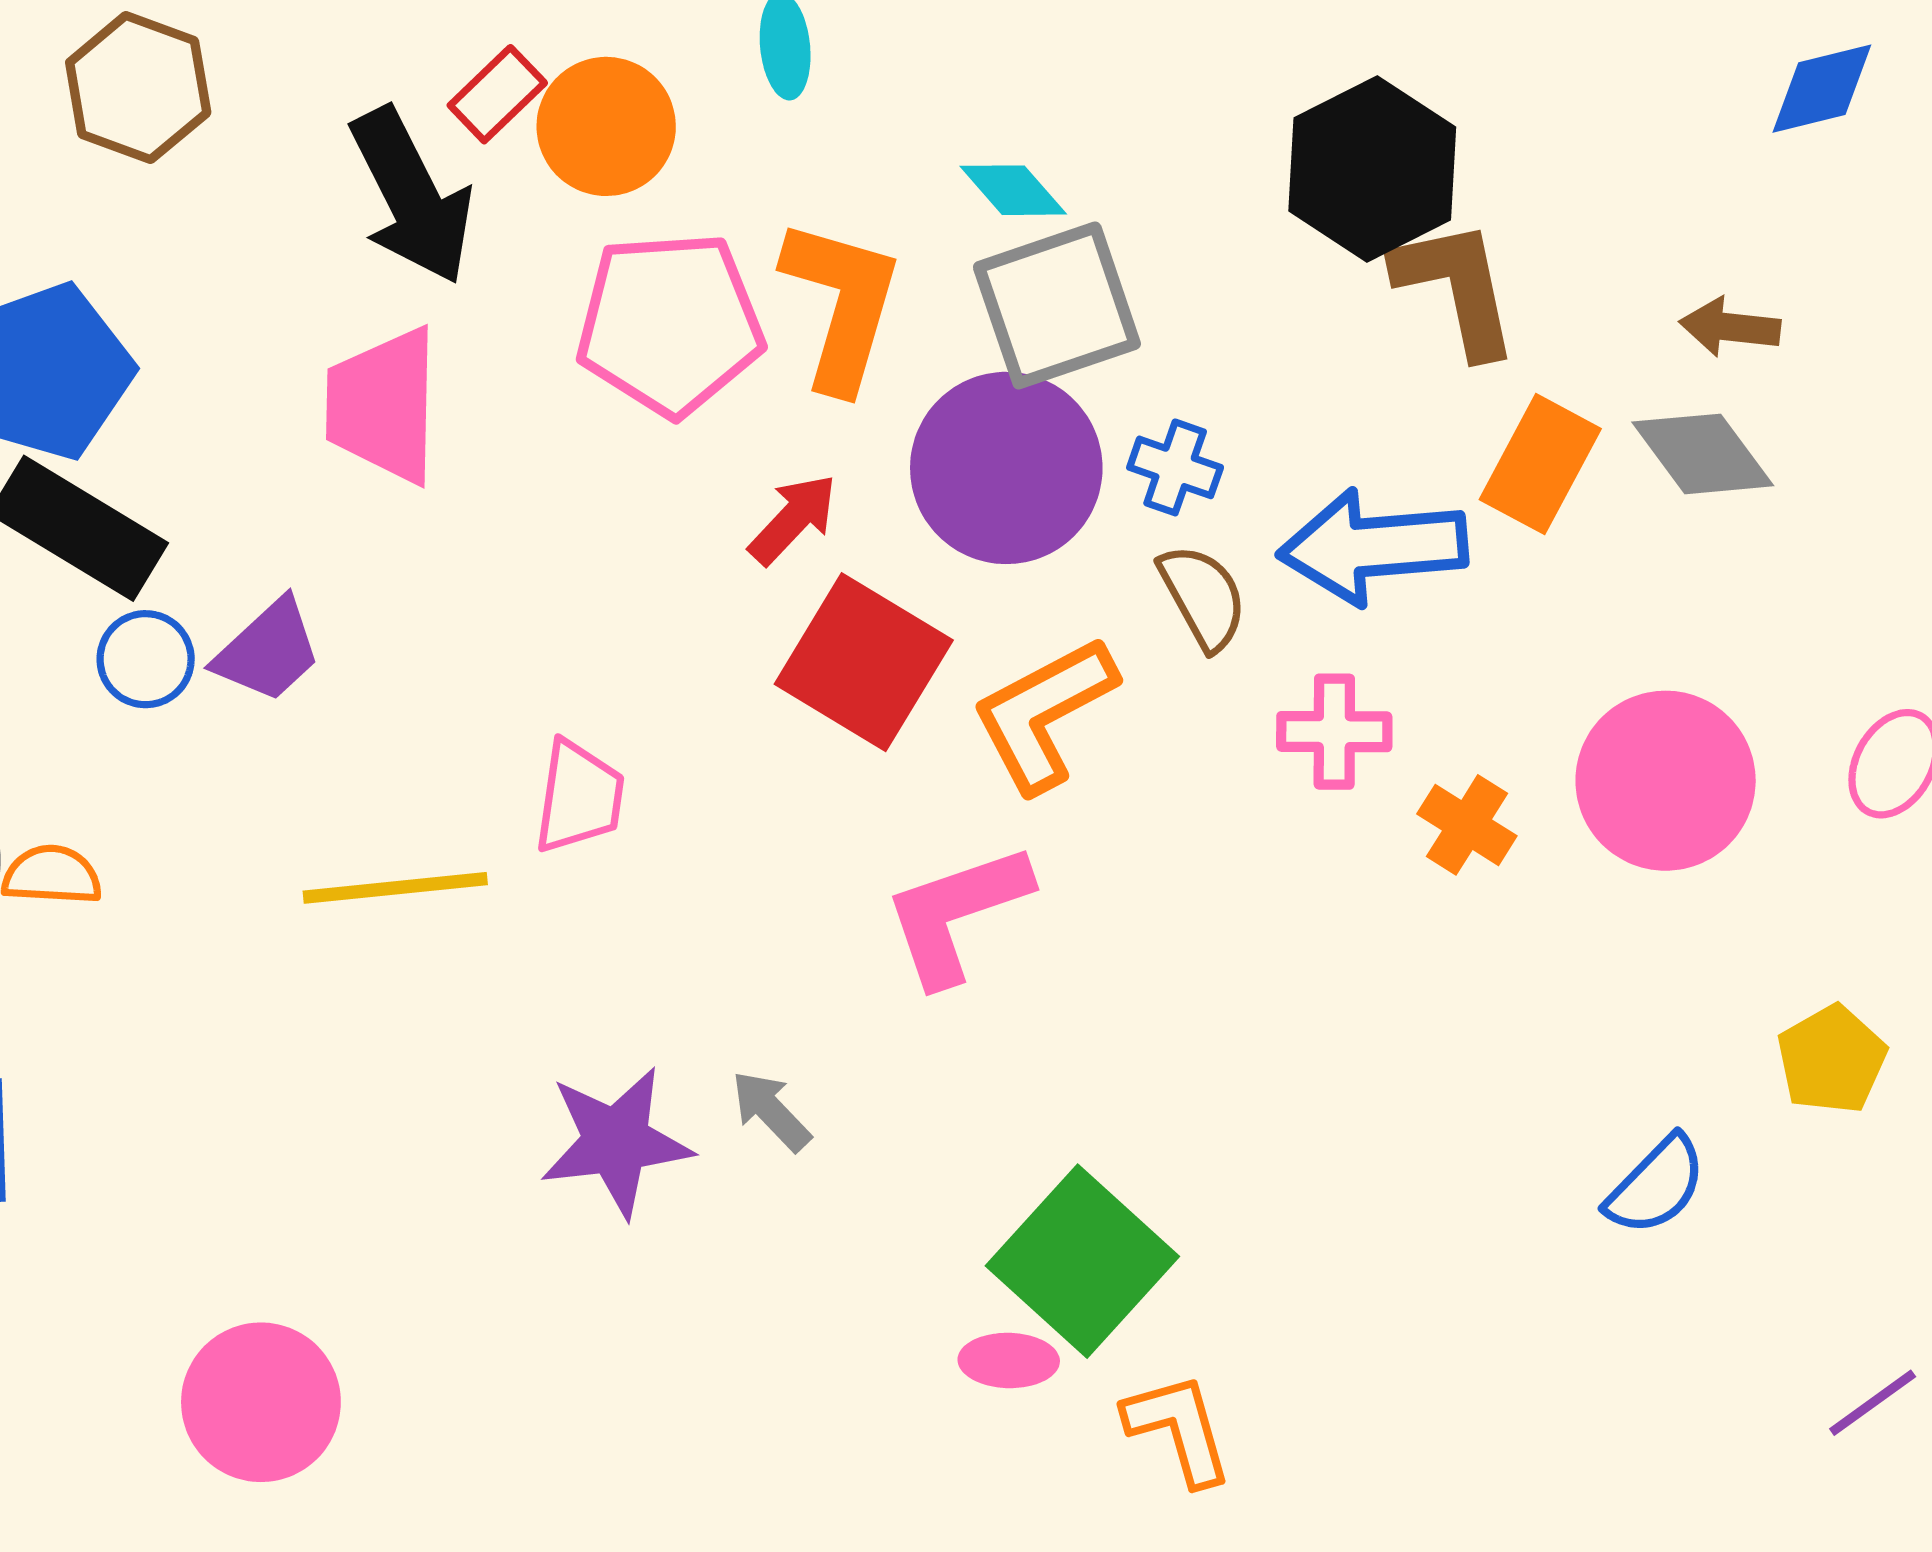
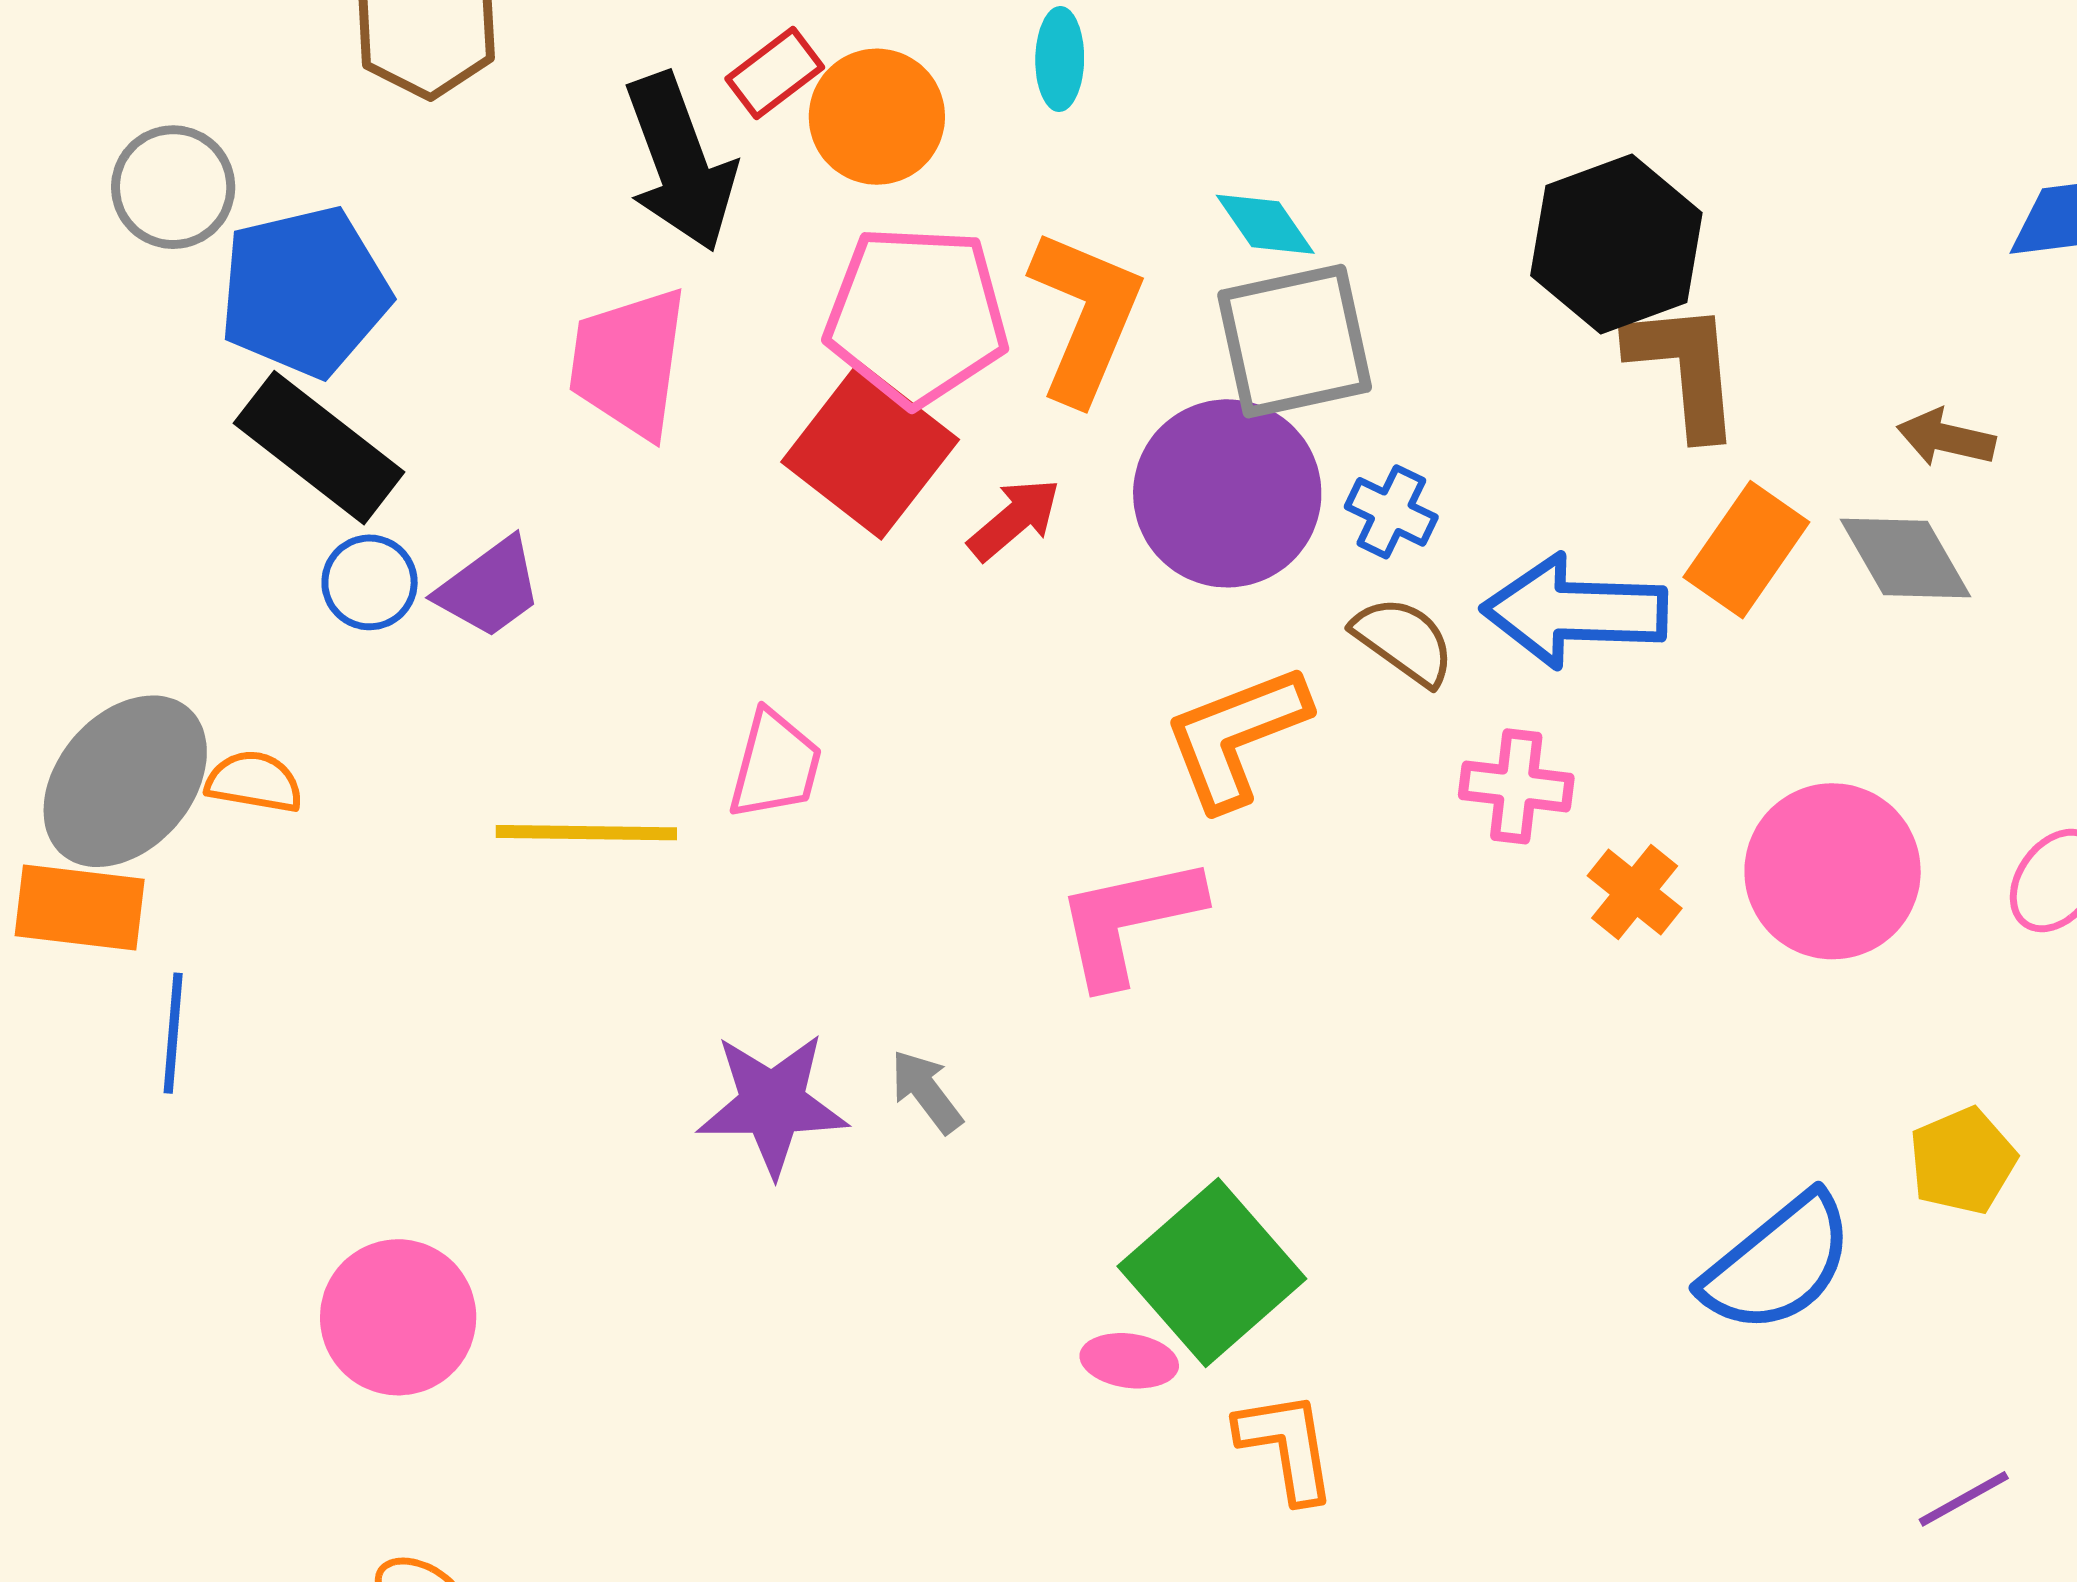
brown semicircle: (1203, 597) -> (1404, 641), turned -32
red square: (864, 662) -> (870, 451), moved
blue semicircle: (1656, 1185) -> (1778, 1264), size x1.5

